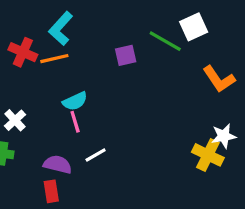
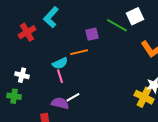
red cross: (23, 52) -> (27, 32), turned 36
orange line: (54, 59) -> (79, 52), moved
white cross: (15, 120) -> (22, 75), turned -32
purple semicircle: (58, 164) -> (60, 103), moved

